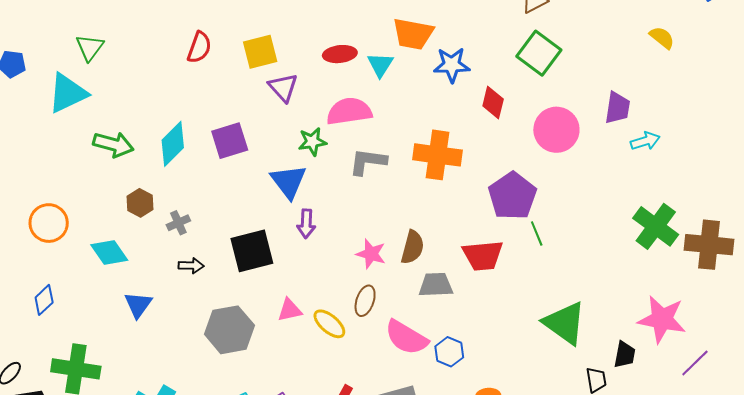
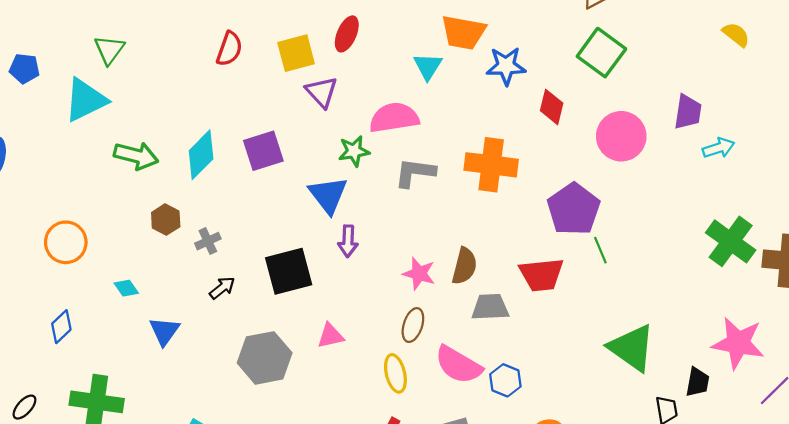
red ellipse: (340, 54) -> (347, 34), moved, turned -60
cyan diamond: (109, 253) -> (126, 288), moved, size x0.6
black arrow: (191, 266) -> (222, 288), turned -40
yellow ellipse: (329, 324) -> (395, 373), moved, turned 36

